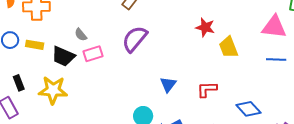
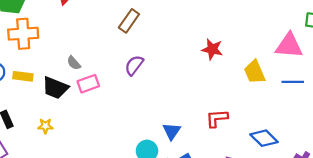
purple semicircle: (135, 39) -> (134, 65), size x0.7
yellow trapezoid: (228, 47) -> (255, 72), moved
blue triangle: (168, 84) -> (172, 131), moved
yellow star: (53, 90) -> (45, 126), size x0.5

